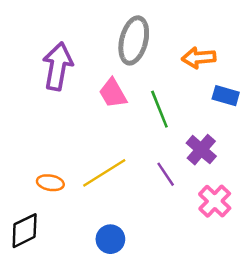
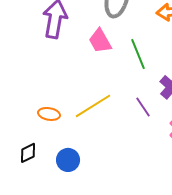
black diamond: (25, 231) -> (28, 153), size x0.7
blue circle: (110, 239) -> (68, 160), moved

